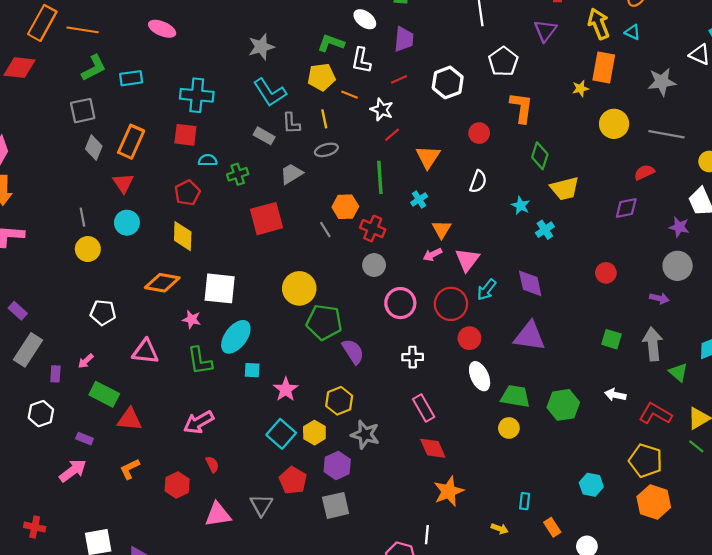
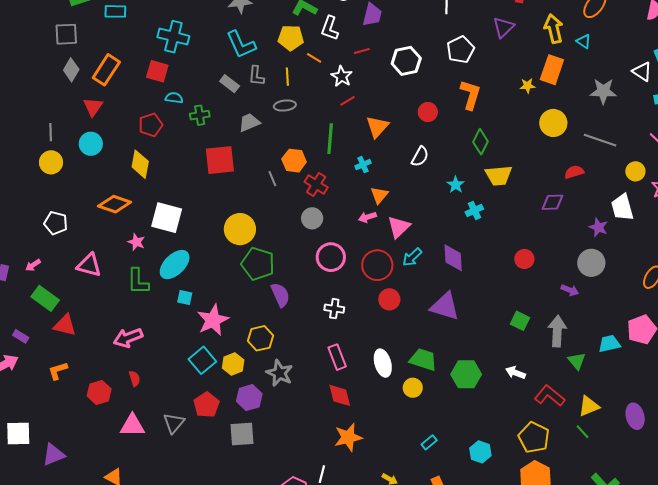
white ellipse: (480, 376) -> (383, 363), moved
pink star: (286, 389) -> (213, 320), size x1.4
cyan rectangle: (525, 501) -> (429, 442), moved, turned 35

